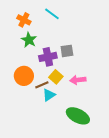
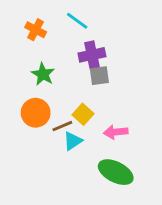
green star: (29, 40) -> (43, 74), moved
purple cross: (48, 57) -> (92, 55), moved
pink arrow: (78, 80) -> (116, 132), moved

